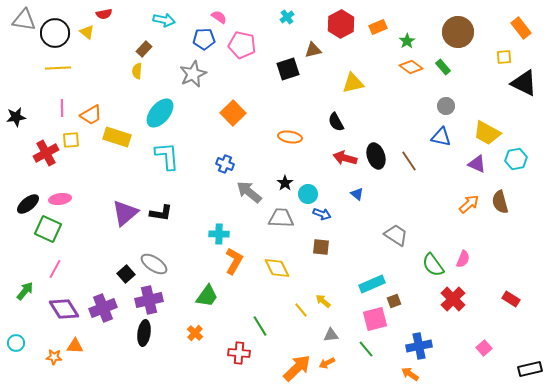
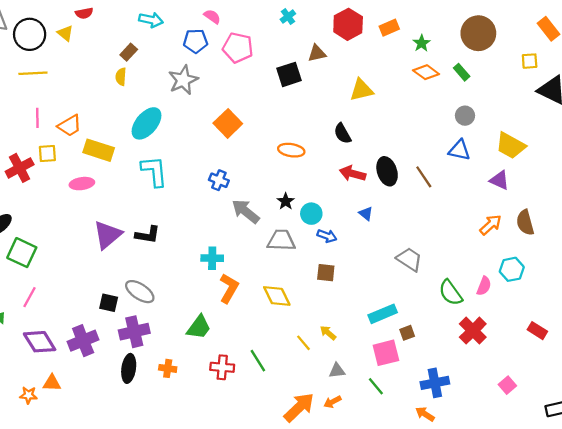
cyan hexagon: (516, 159) -> (512, 269), moved
pink ellipse: (60, 199) -> (82, 184), moved
black square: (126, 274) -> (109, 303), turned -36
orange cross: (195, 333) -> (168, 368), moved, turned -35
red cross: (239, 353) -> (222, 367), moved

